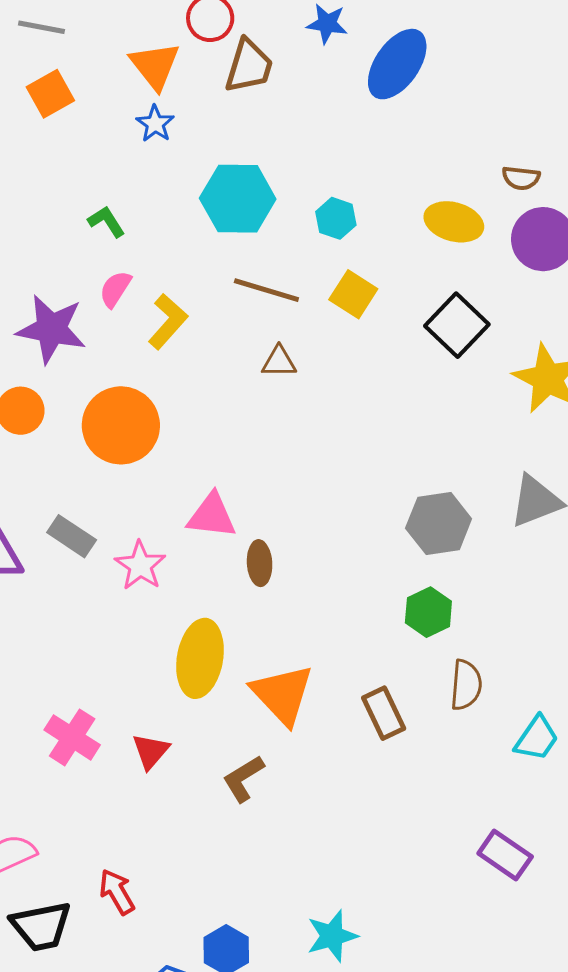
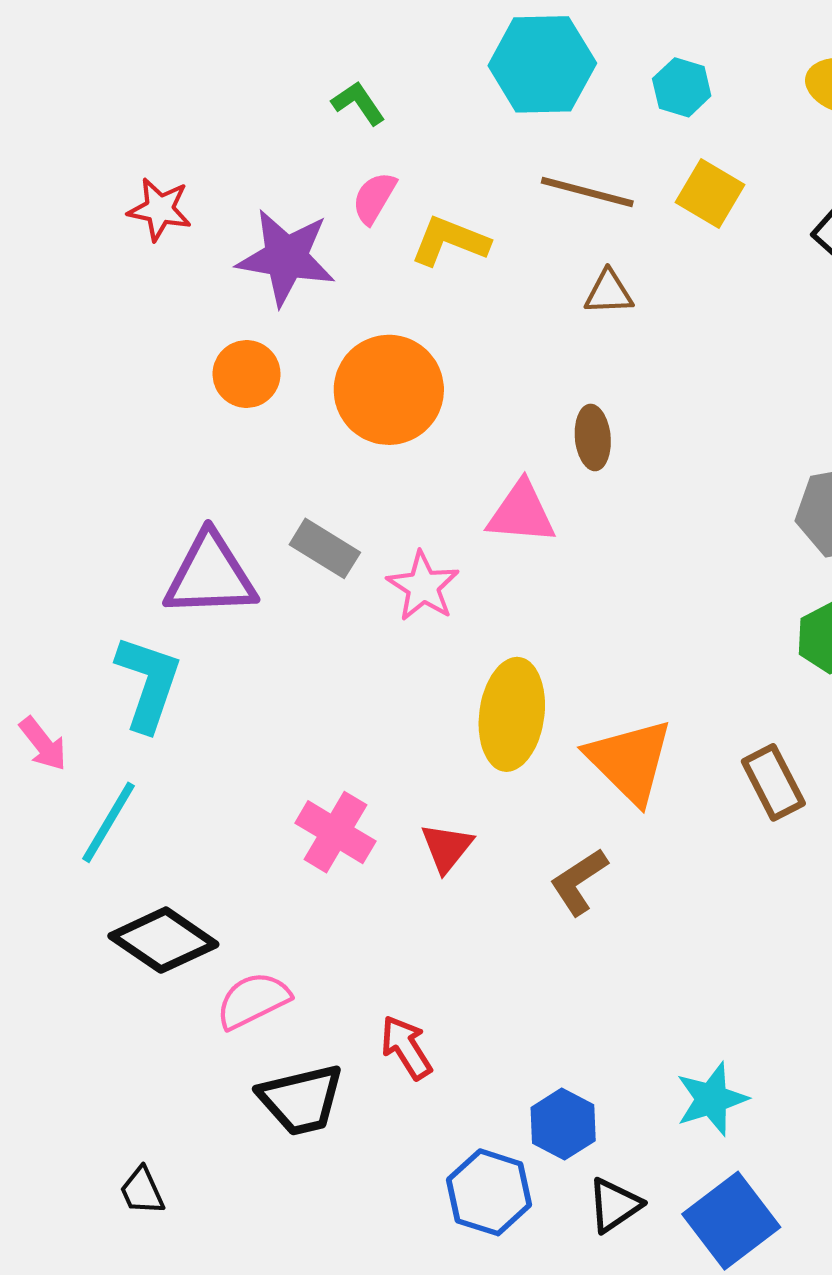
yellow L-shape: (168, 322) -> (450, 241), turned -108
brown ellipse: (260, 563) -> (593, 437), moved

